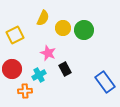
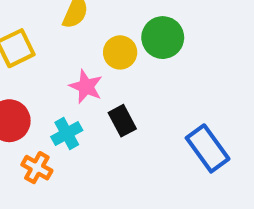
yellow circle: (63, 28) -> (120, 52), moved
orange cross: (25, 91) -> (37, 168), turned 32

